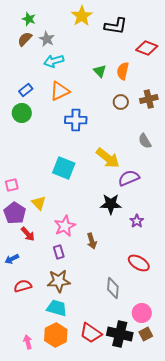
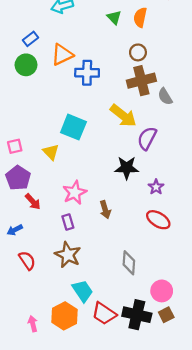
orange triangle: (60, 91) -> (62, 55), moved
brown cross: (149, 99) -> (141, 81), moved, size x1.4
purple semicircle: (129, 178) -> (147, 138), turned -40
yellow triangle: (39, 203) -> (51, 152), moved
red ellipse: (139, 263) -> (158, 220), moved
brown star: (59, 281) -> (68, 255), turned 30
red semicircle: (23, 286) -> (27, 260), turned 72
cyan trapezoid: (57, 308) -> (83, 291), moved, turned 40

